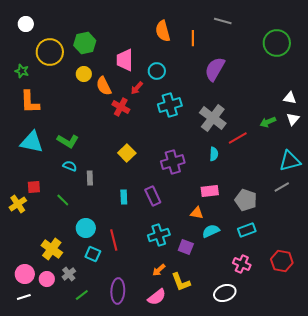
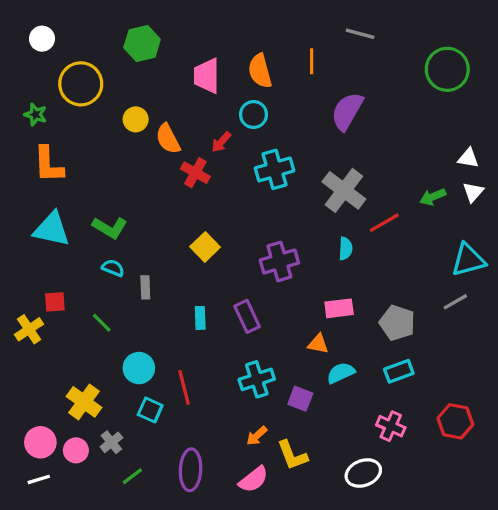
orange semicircle: (163, 31) -> (260, 71), moved
green hexagon: (85, 43) -> (142, 43), moved
pink trapezoid: (125, 60) -> (207, 76), moved

